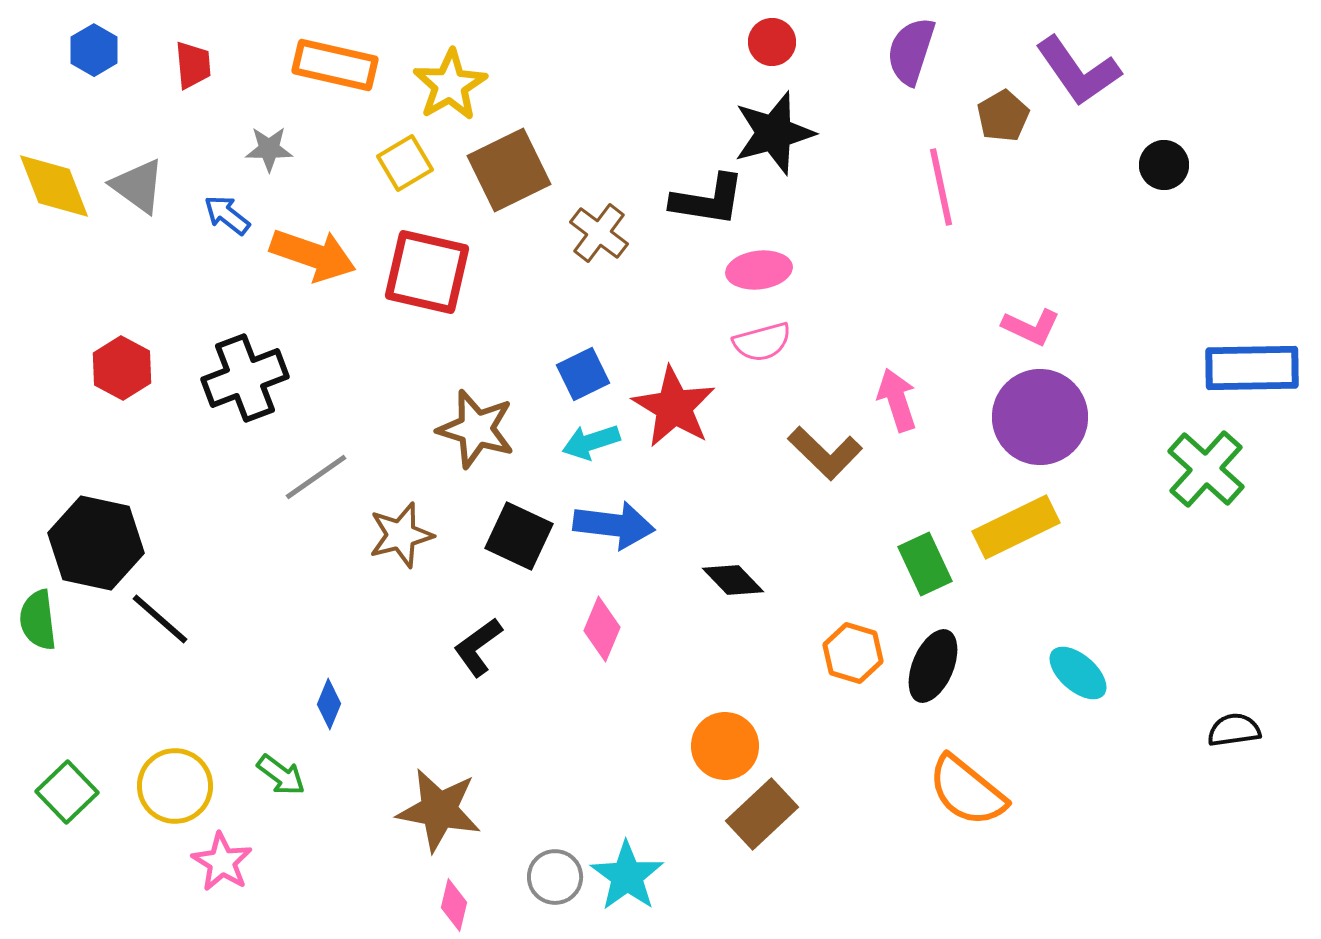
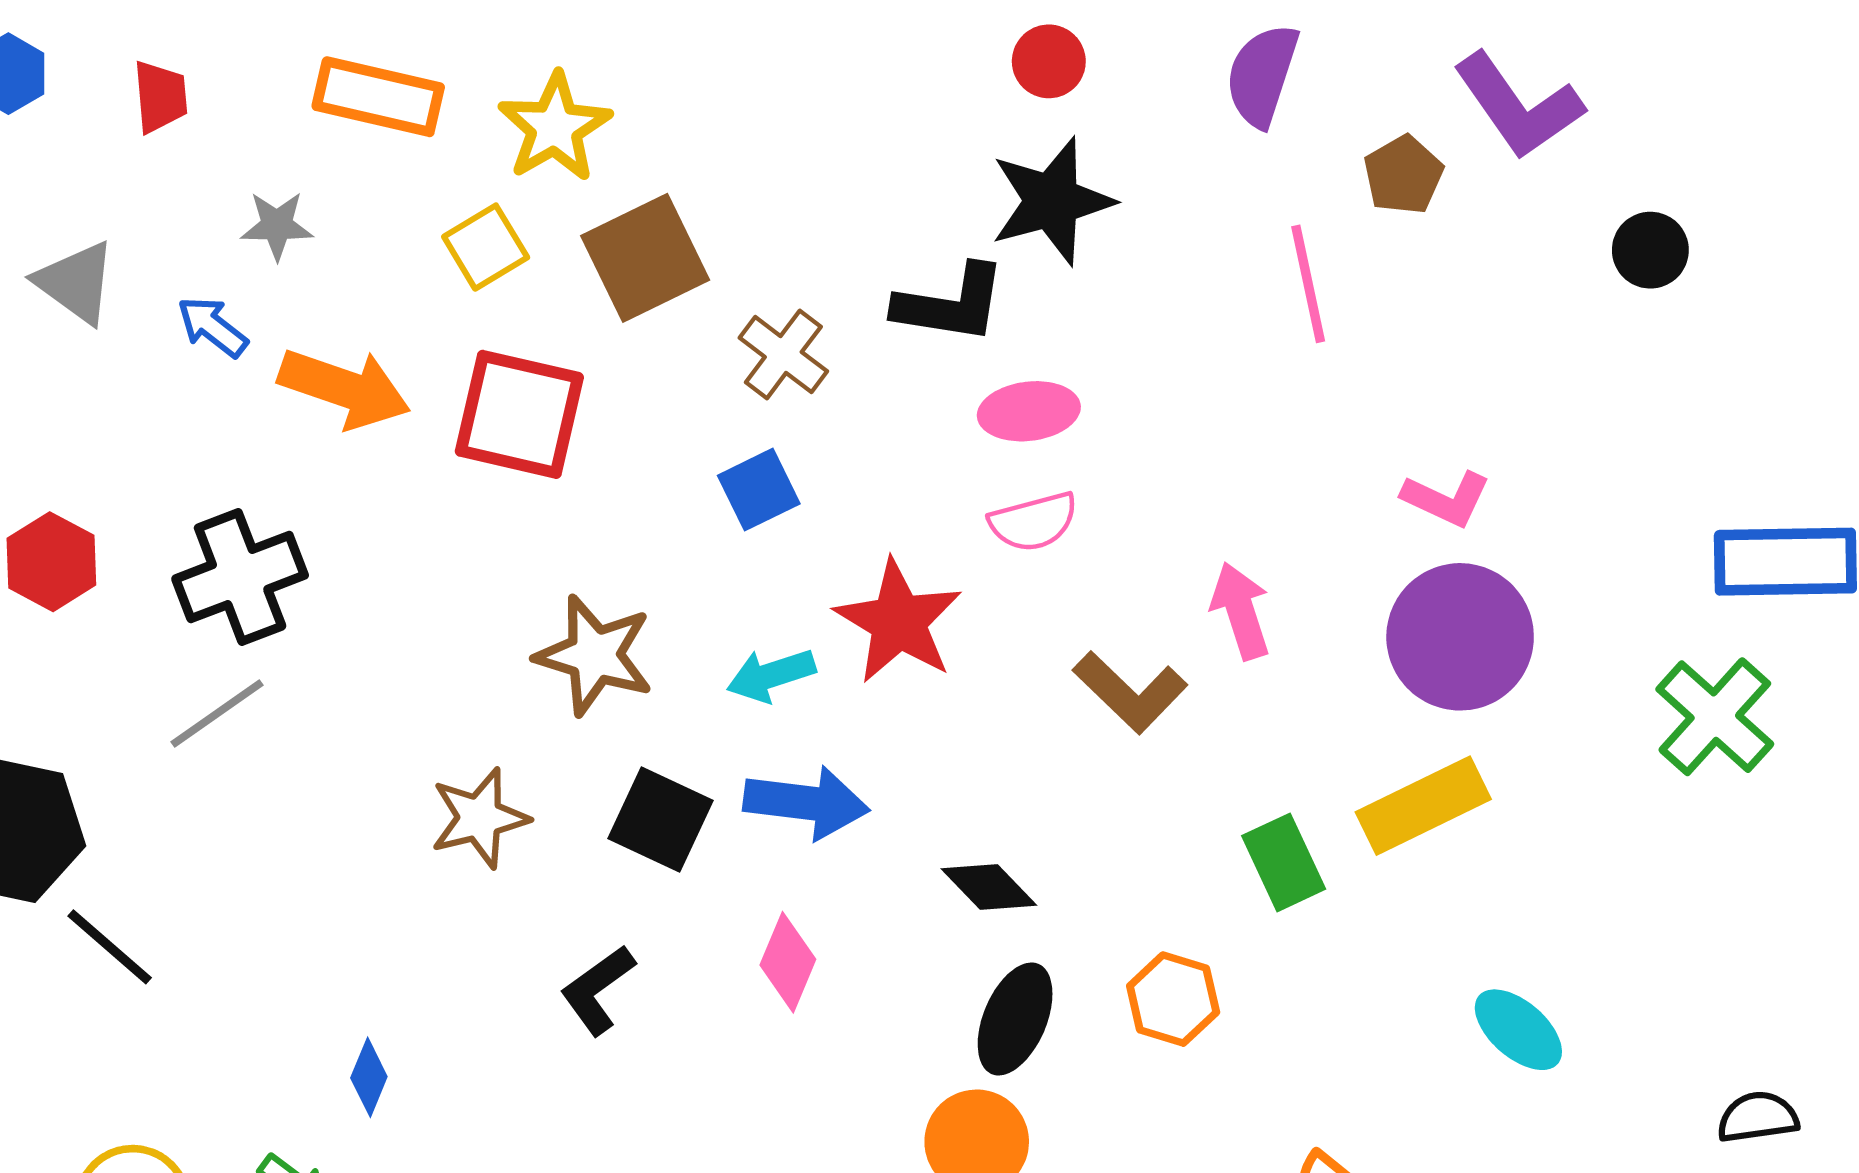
blue square: (583, 374) -> (759, 490), moved
gray line: (316, 477) -> (217, 714), moved
black ellipse: (933, 666) -> (1015, 1019), moved

